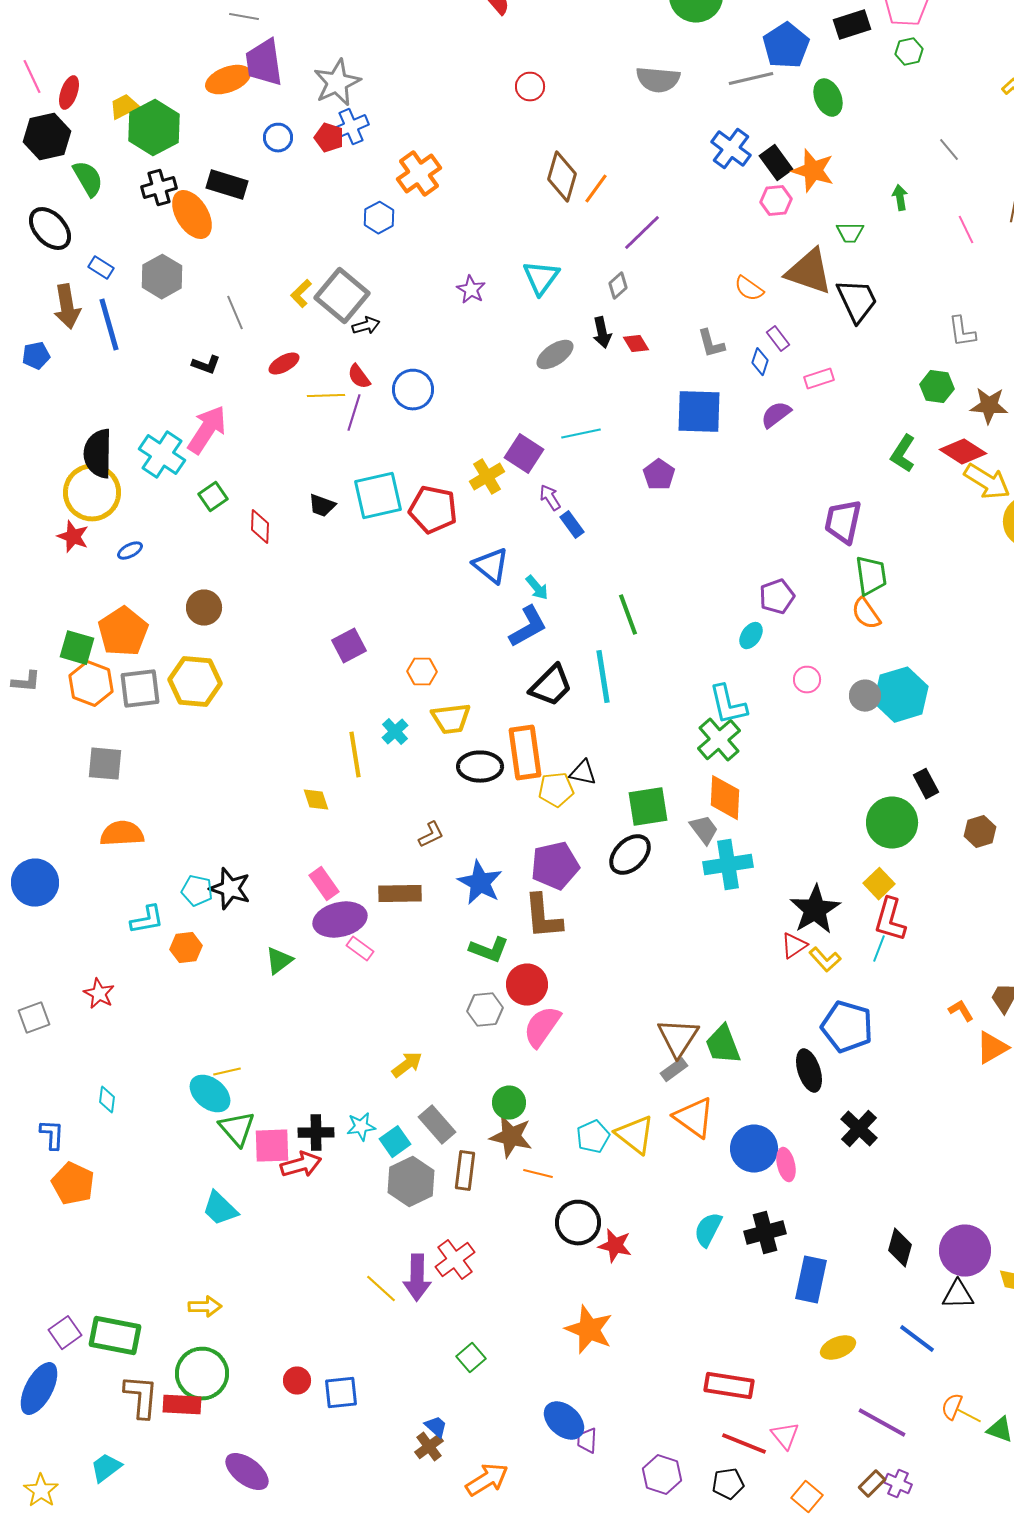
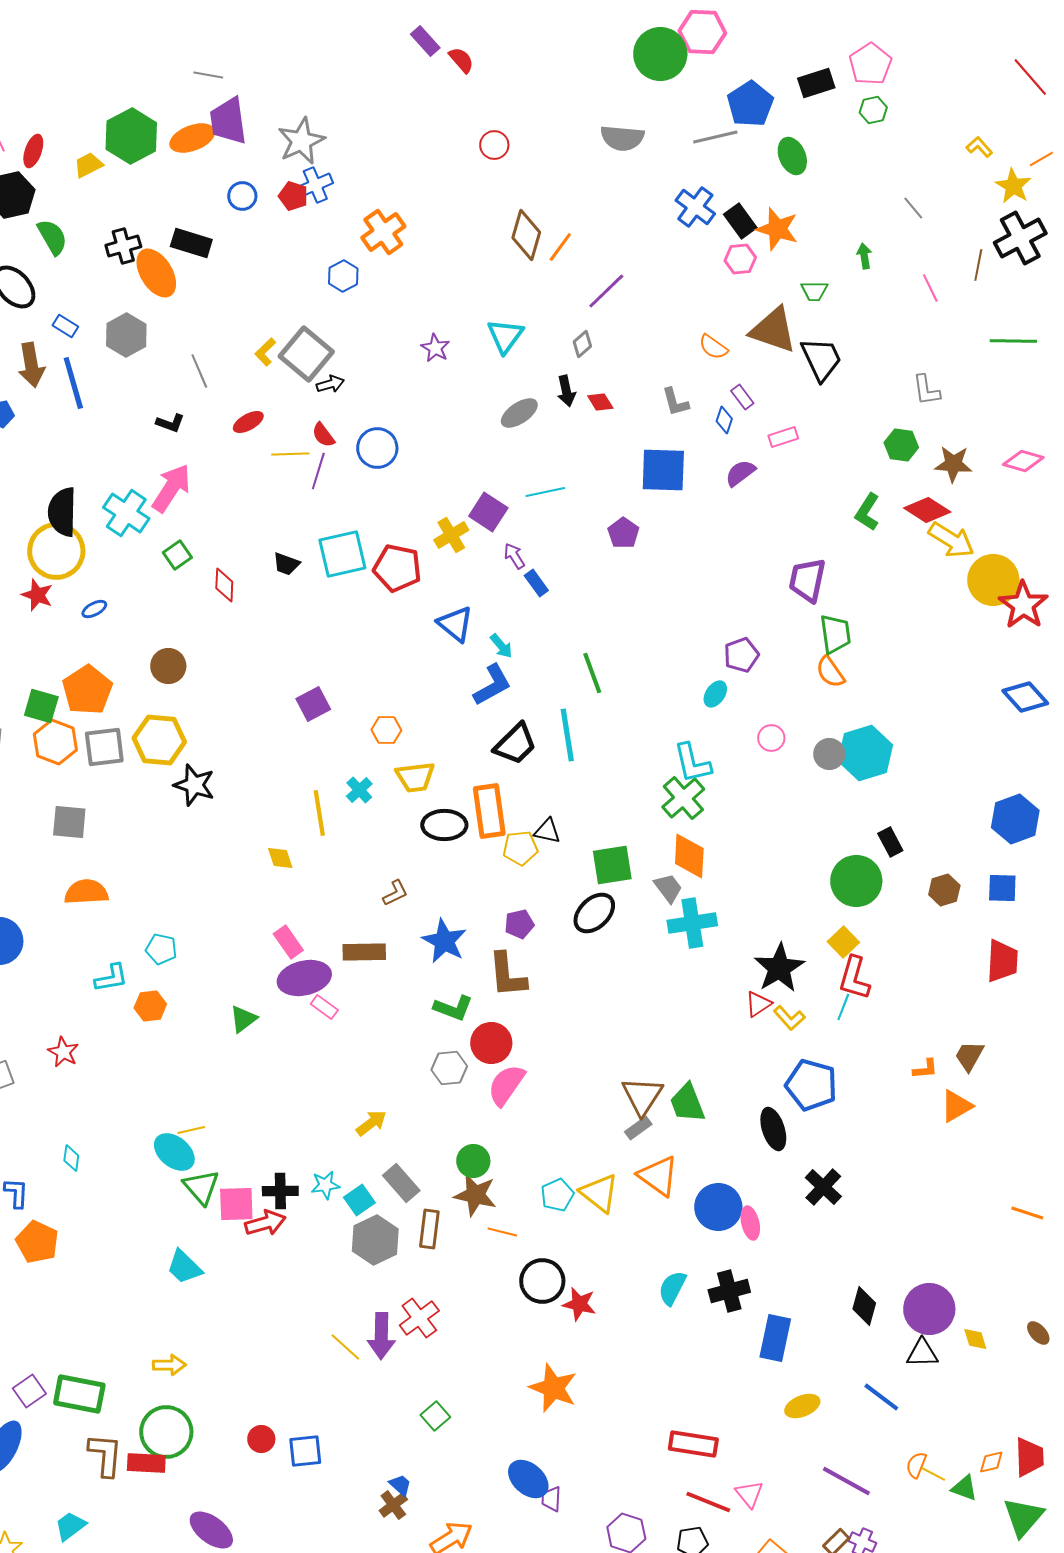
green hexagon: (154, 128) -> (131, 136), moved
purple pentagon: (555, 866) -> (519, 924), size x0.6
black star: (230, 889) -> (194, 785), moved
orange L-shape: (961, 1011) -> (925, 1069), turned 116

